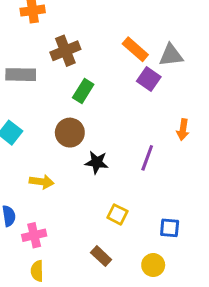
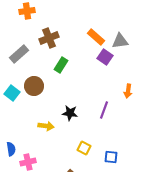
gray rectangle: (21, 75) -> (19, 54), turned -42
brown circle: (70, 133) -> (34, 86), moved
yellow arrow: (42, 182) -> (46, 126), moved
blue square: (170, 228) -> (111, 157), moved

